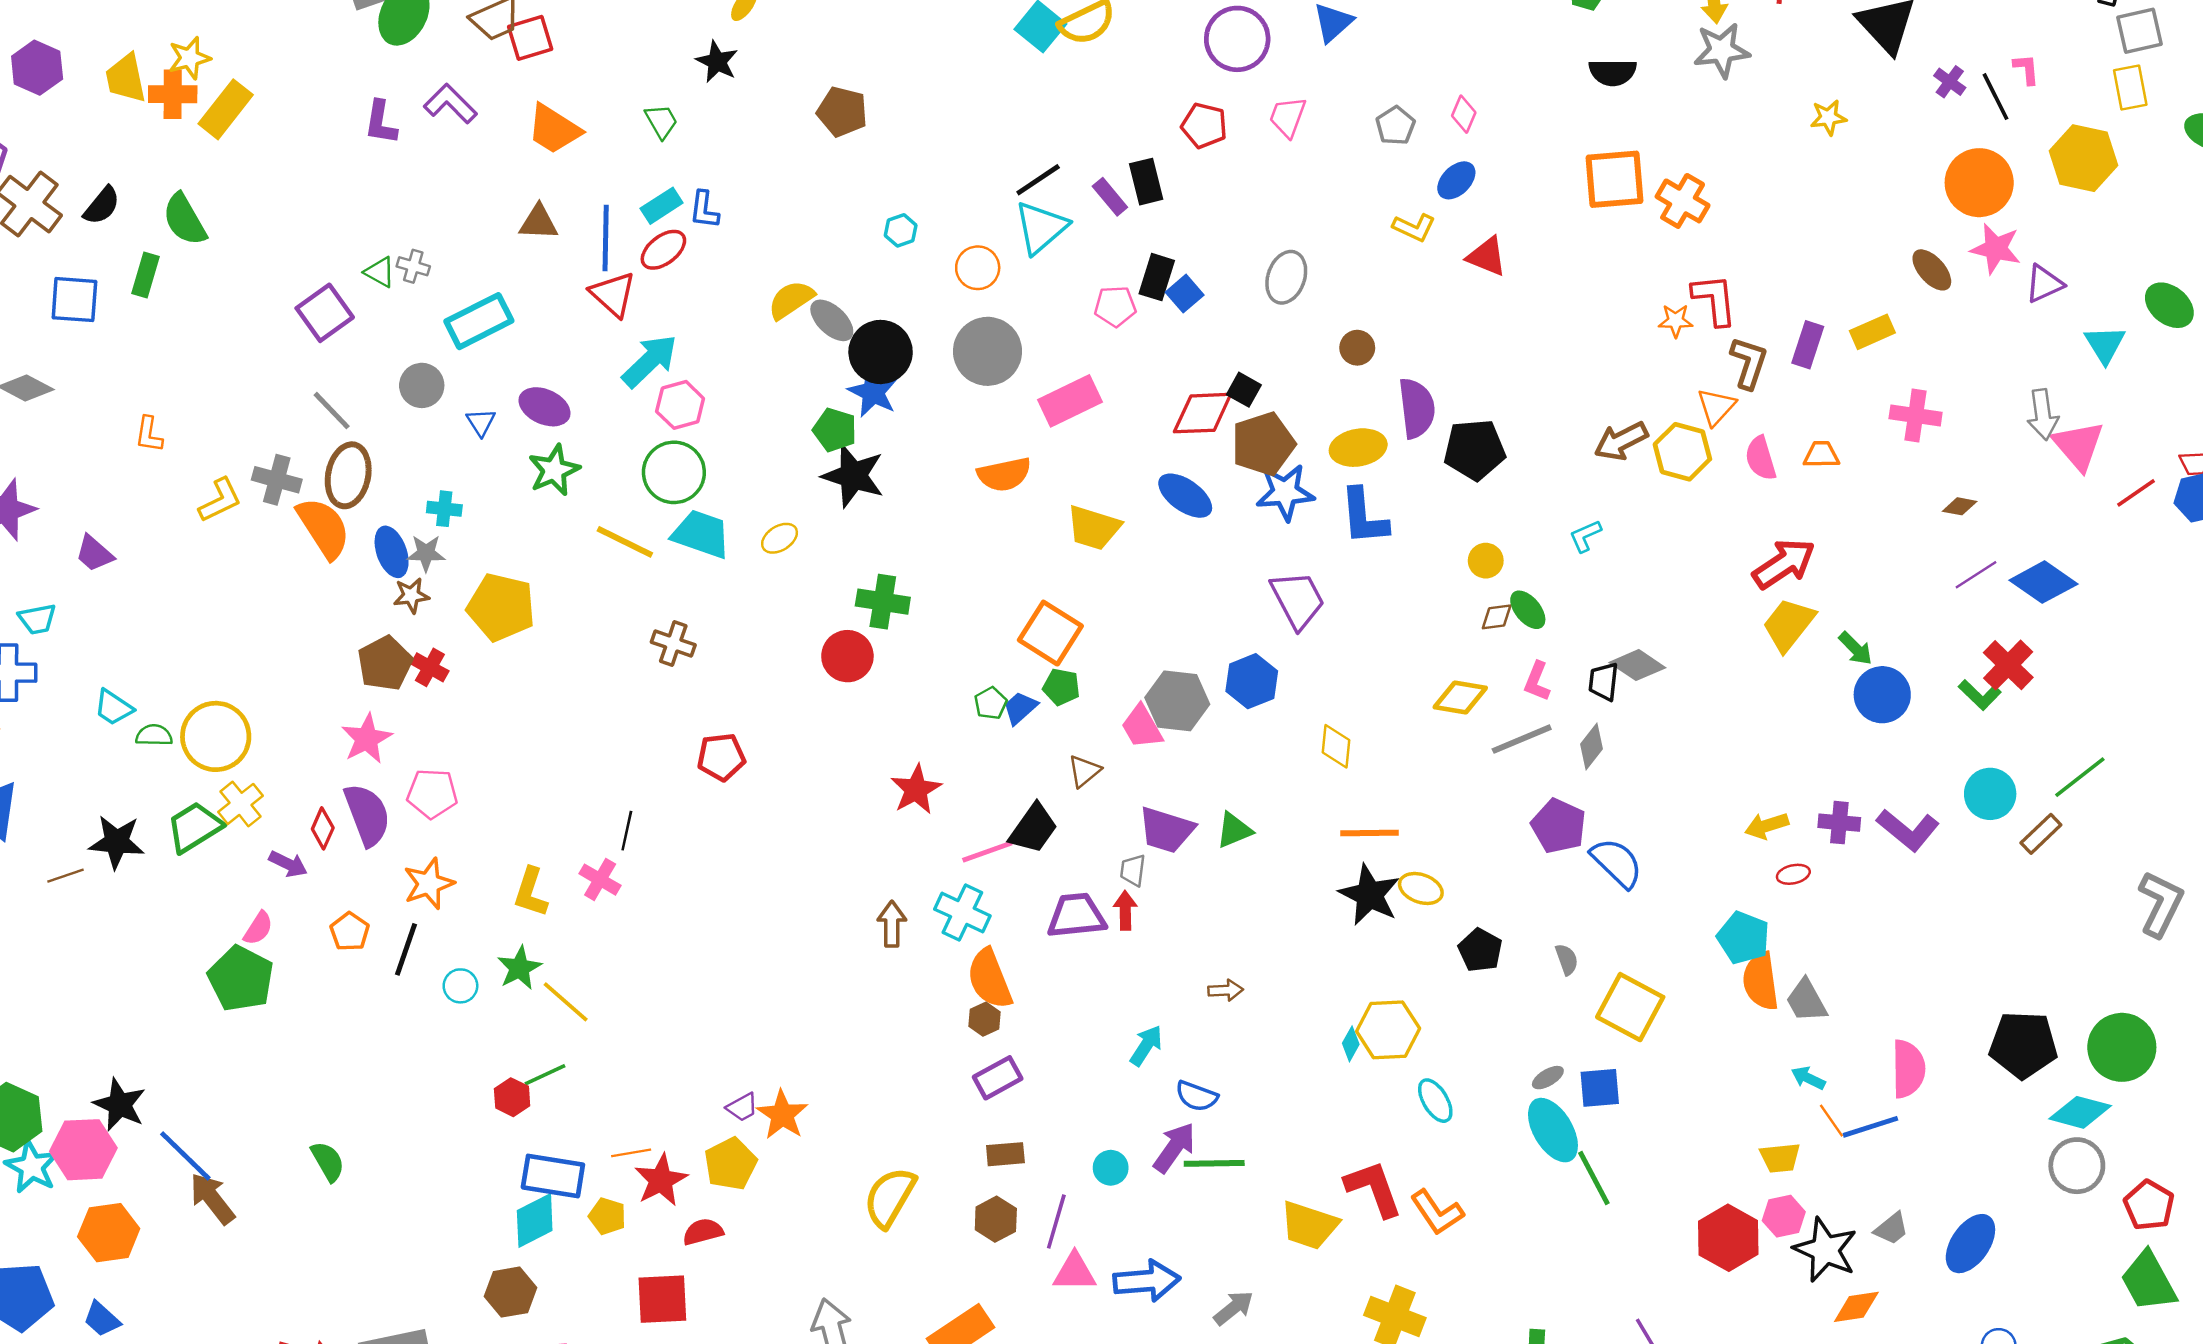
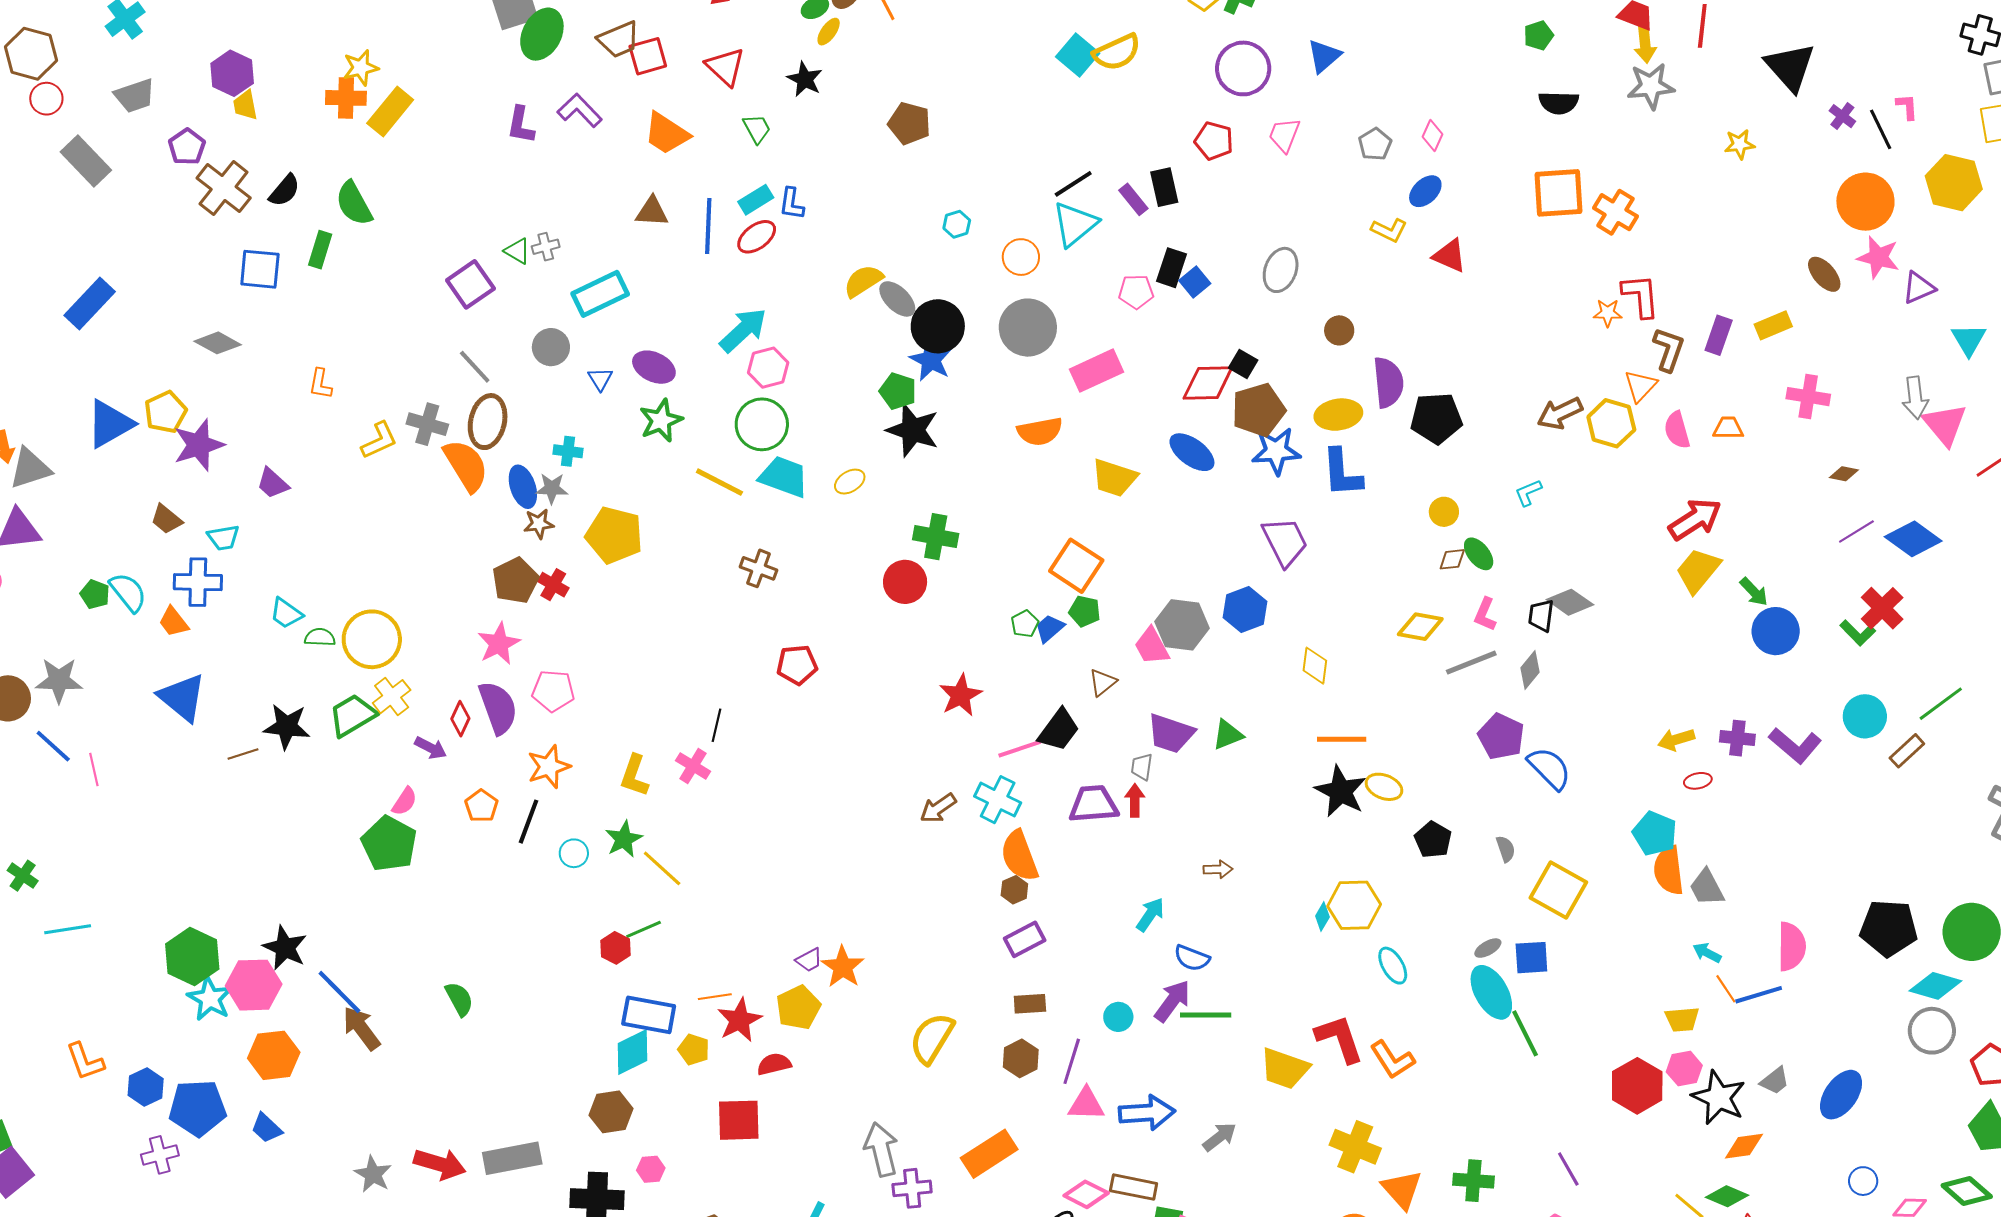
yellow trapezoid: (126, 78) -> (245, 105), moved, size x0.7
gray cross: (413, 266) -> (546, 247), turned -32
red triangle: (613, 294) -> (725, 67), moved
brown arrow: (892, 924) -> (938, 808), turned -126

